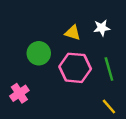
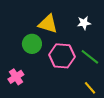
yellow triangle: (73, 33) -> (48, 24), moved, size x1.5
green line: (109, 69) -> (90, 57), turned -36

